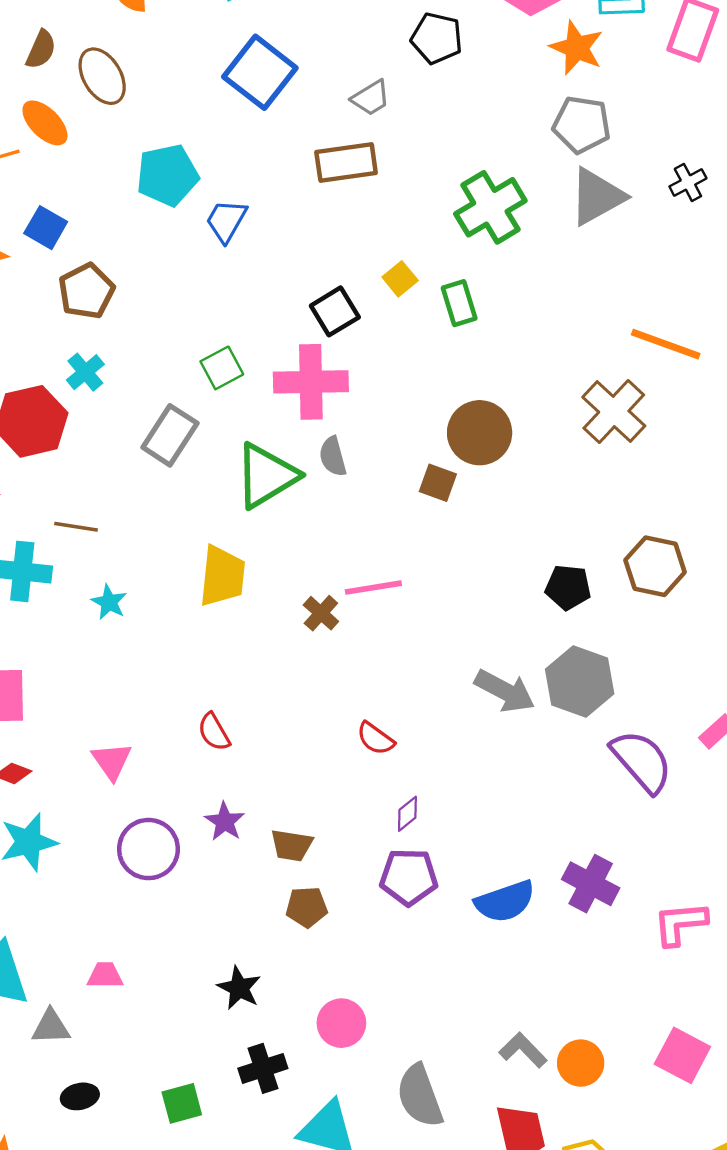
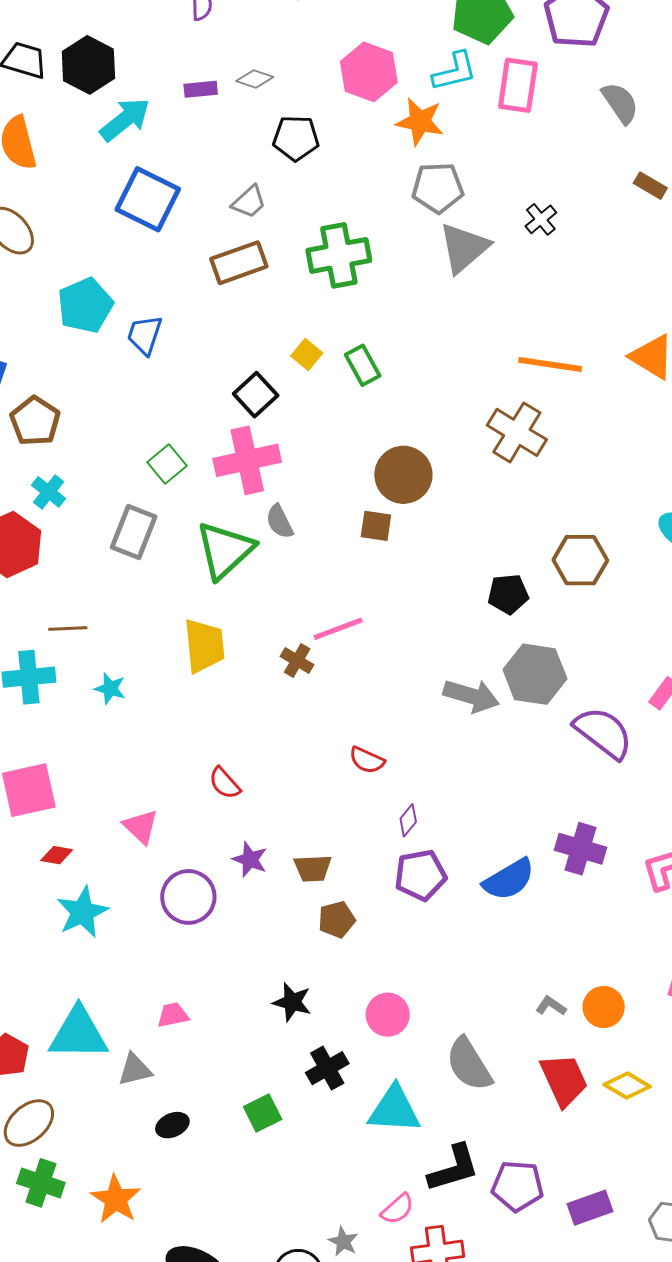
green cross: (490, 207) -> (339, 255), moved, turned 32
gray L-shape: (523, 1050) -> (551, 1006), size x0.7

